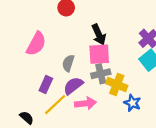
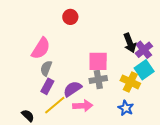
black arrow: (99, 35) -> (130, 43), moved
gray semicircle: (68, 63) -> (46, 68), moved
yellow cross: (117, 84) -> (130, 82), moved

